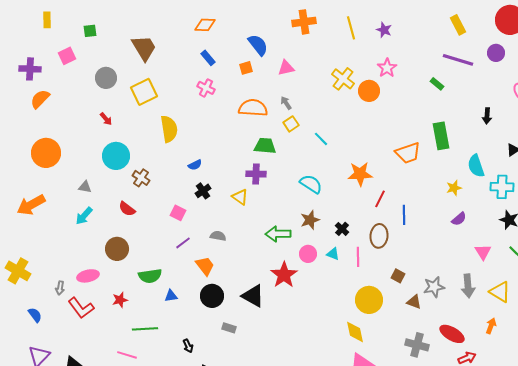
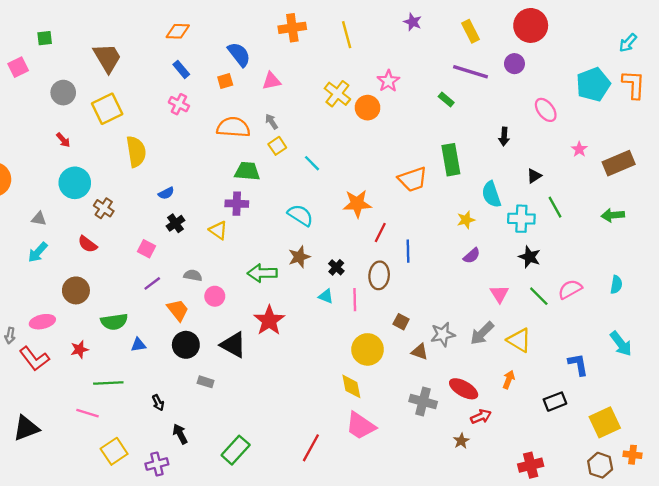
purple star: (384, 30) -> (413, 22), moved
pink circle: (308, 254) -> (215, 296), moved
gray arrow: (468, 286) -> (482, 333), turned 50

